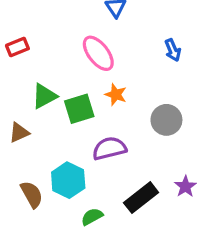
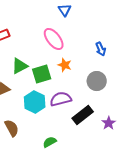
blue arrow: (173, 50) -> (101, 49), moved
cyan hexagon: (68, 180) -> (35, 102), moved
black rectangle: (141, 198) -> (83, 115), moved

